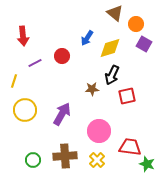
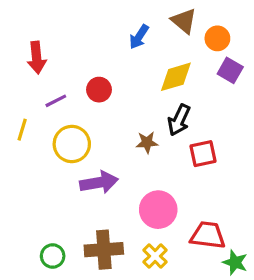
blue arrow: (87, 38) -> (139, 37), moved
yellow circle: (25, 110) -> (72, 144), moved
purple arrow: (62, 114) -> (99, 182), turned 50

